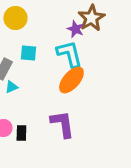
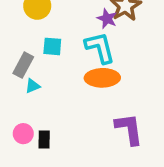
orange ellipse: (71, 80) -> (102, 78), turned 48
purple L-shape: (62, 124) -> (129, 129), moved

